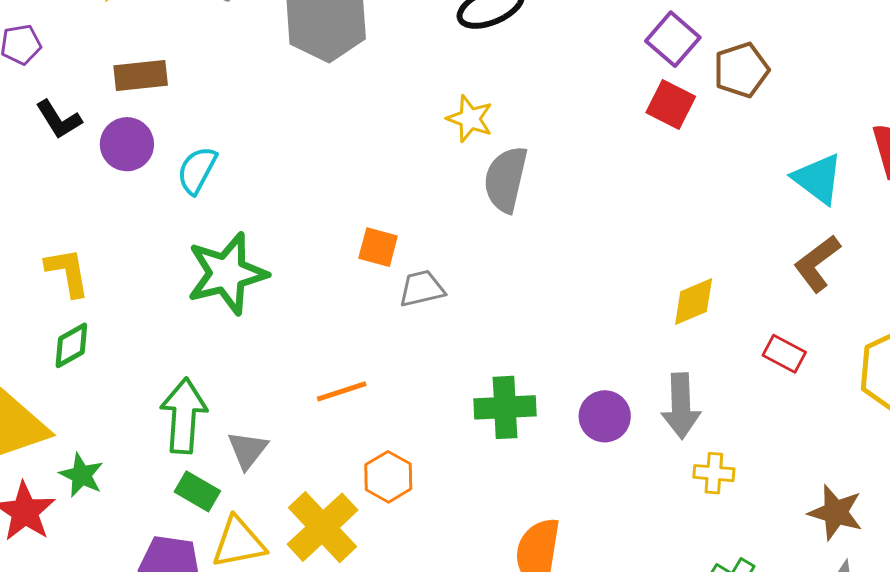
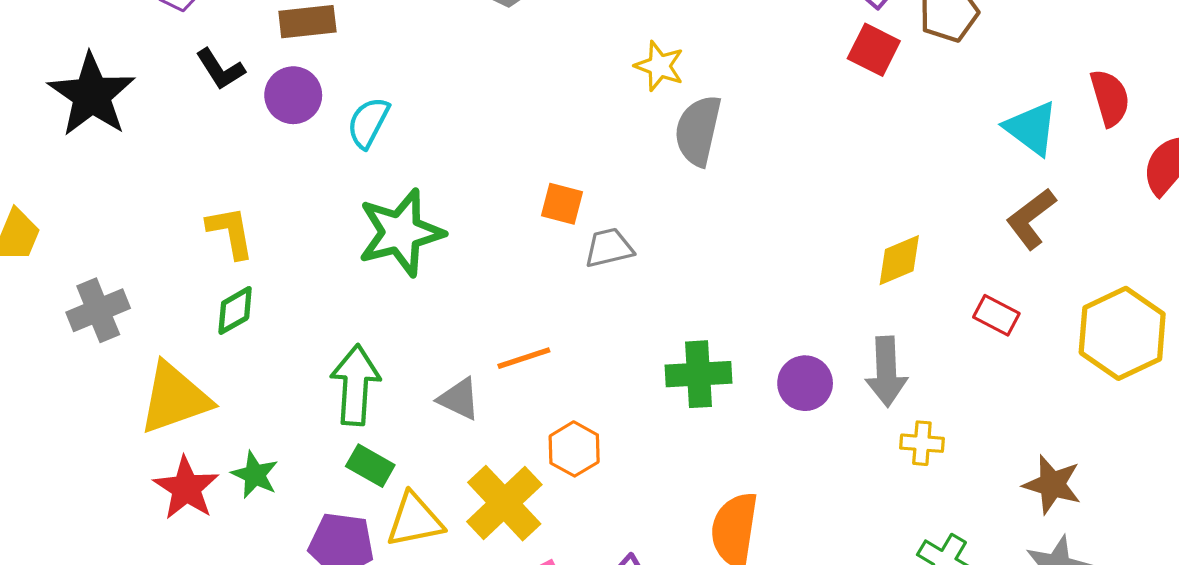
gray triangle: (248, 450) -> (459, 399), moved, turned -42
green star: (81, 475) -> (255, 475), moved

